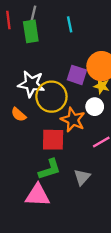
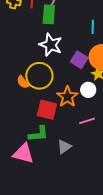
cyan line: (70, 24) -> (93, 27), moved
white star: (31, 84) -> (51, 45), moved
yellow circle: (51, 97) -> (39, 76), moved

